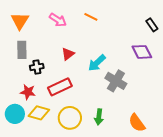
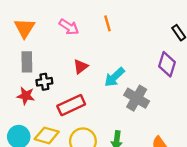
orange line: (91, 17) -> (107, 23), turned 48
purple diamond: (142, 52) -> (167, 64), turned 45
red star: (28, 92) -> (26, 96), moved

